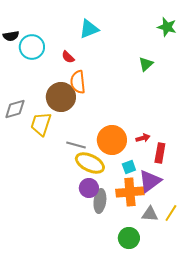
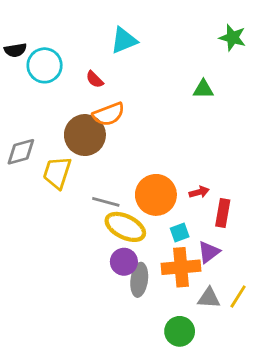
green triangle: (146, 64) -> (203, 89), turned 42
orange semicircle: (78, 82) -> (109, 114), turned -105
purple triangle: (150, 181) -> (209, 252), size x0.7

